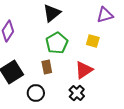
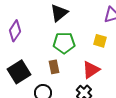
green pentagon: (57, 43) -> (64, 43), turned 30

